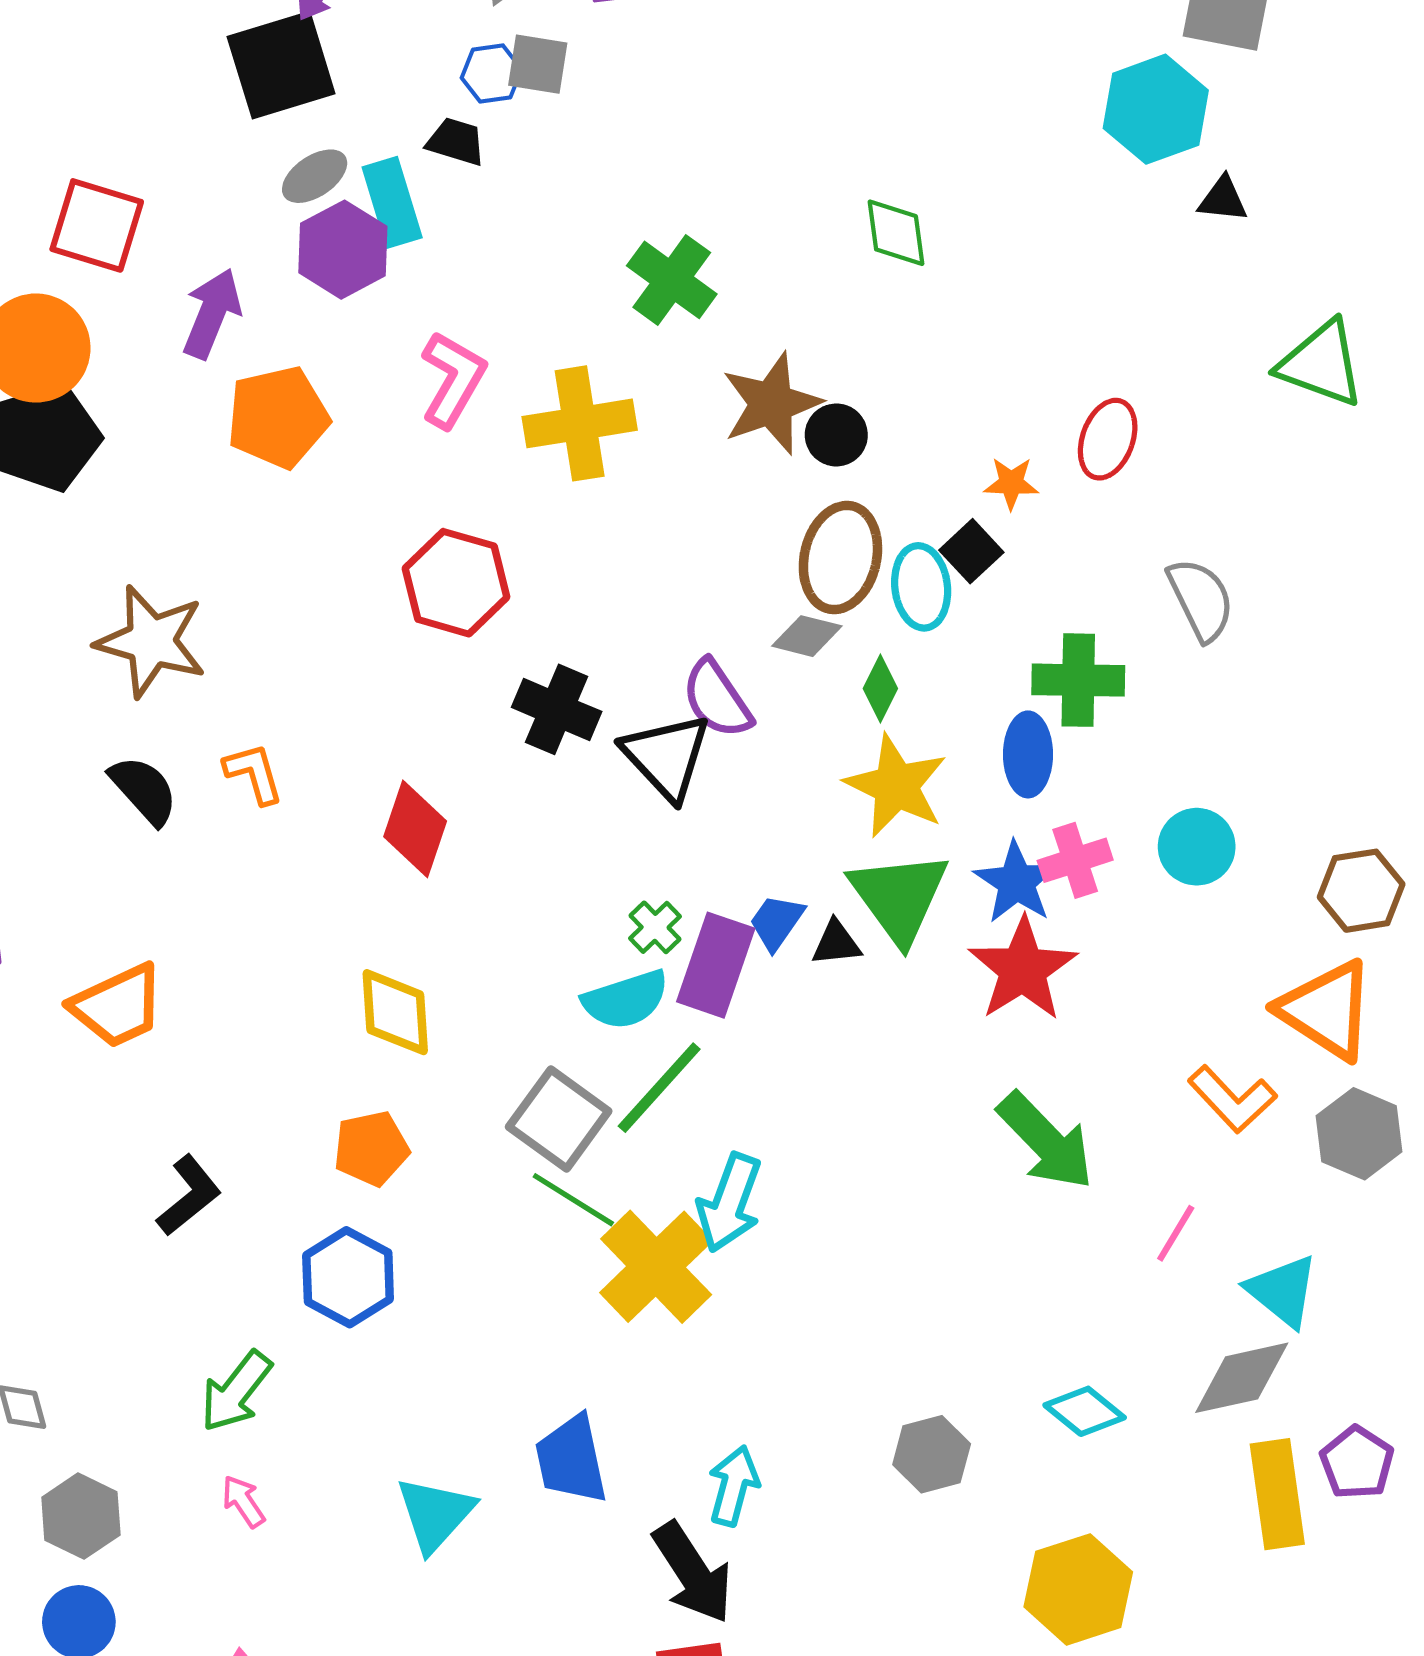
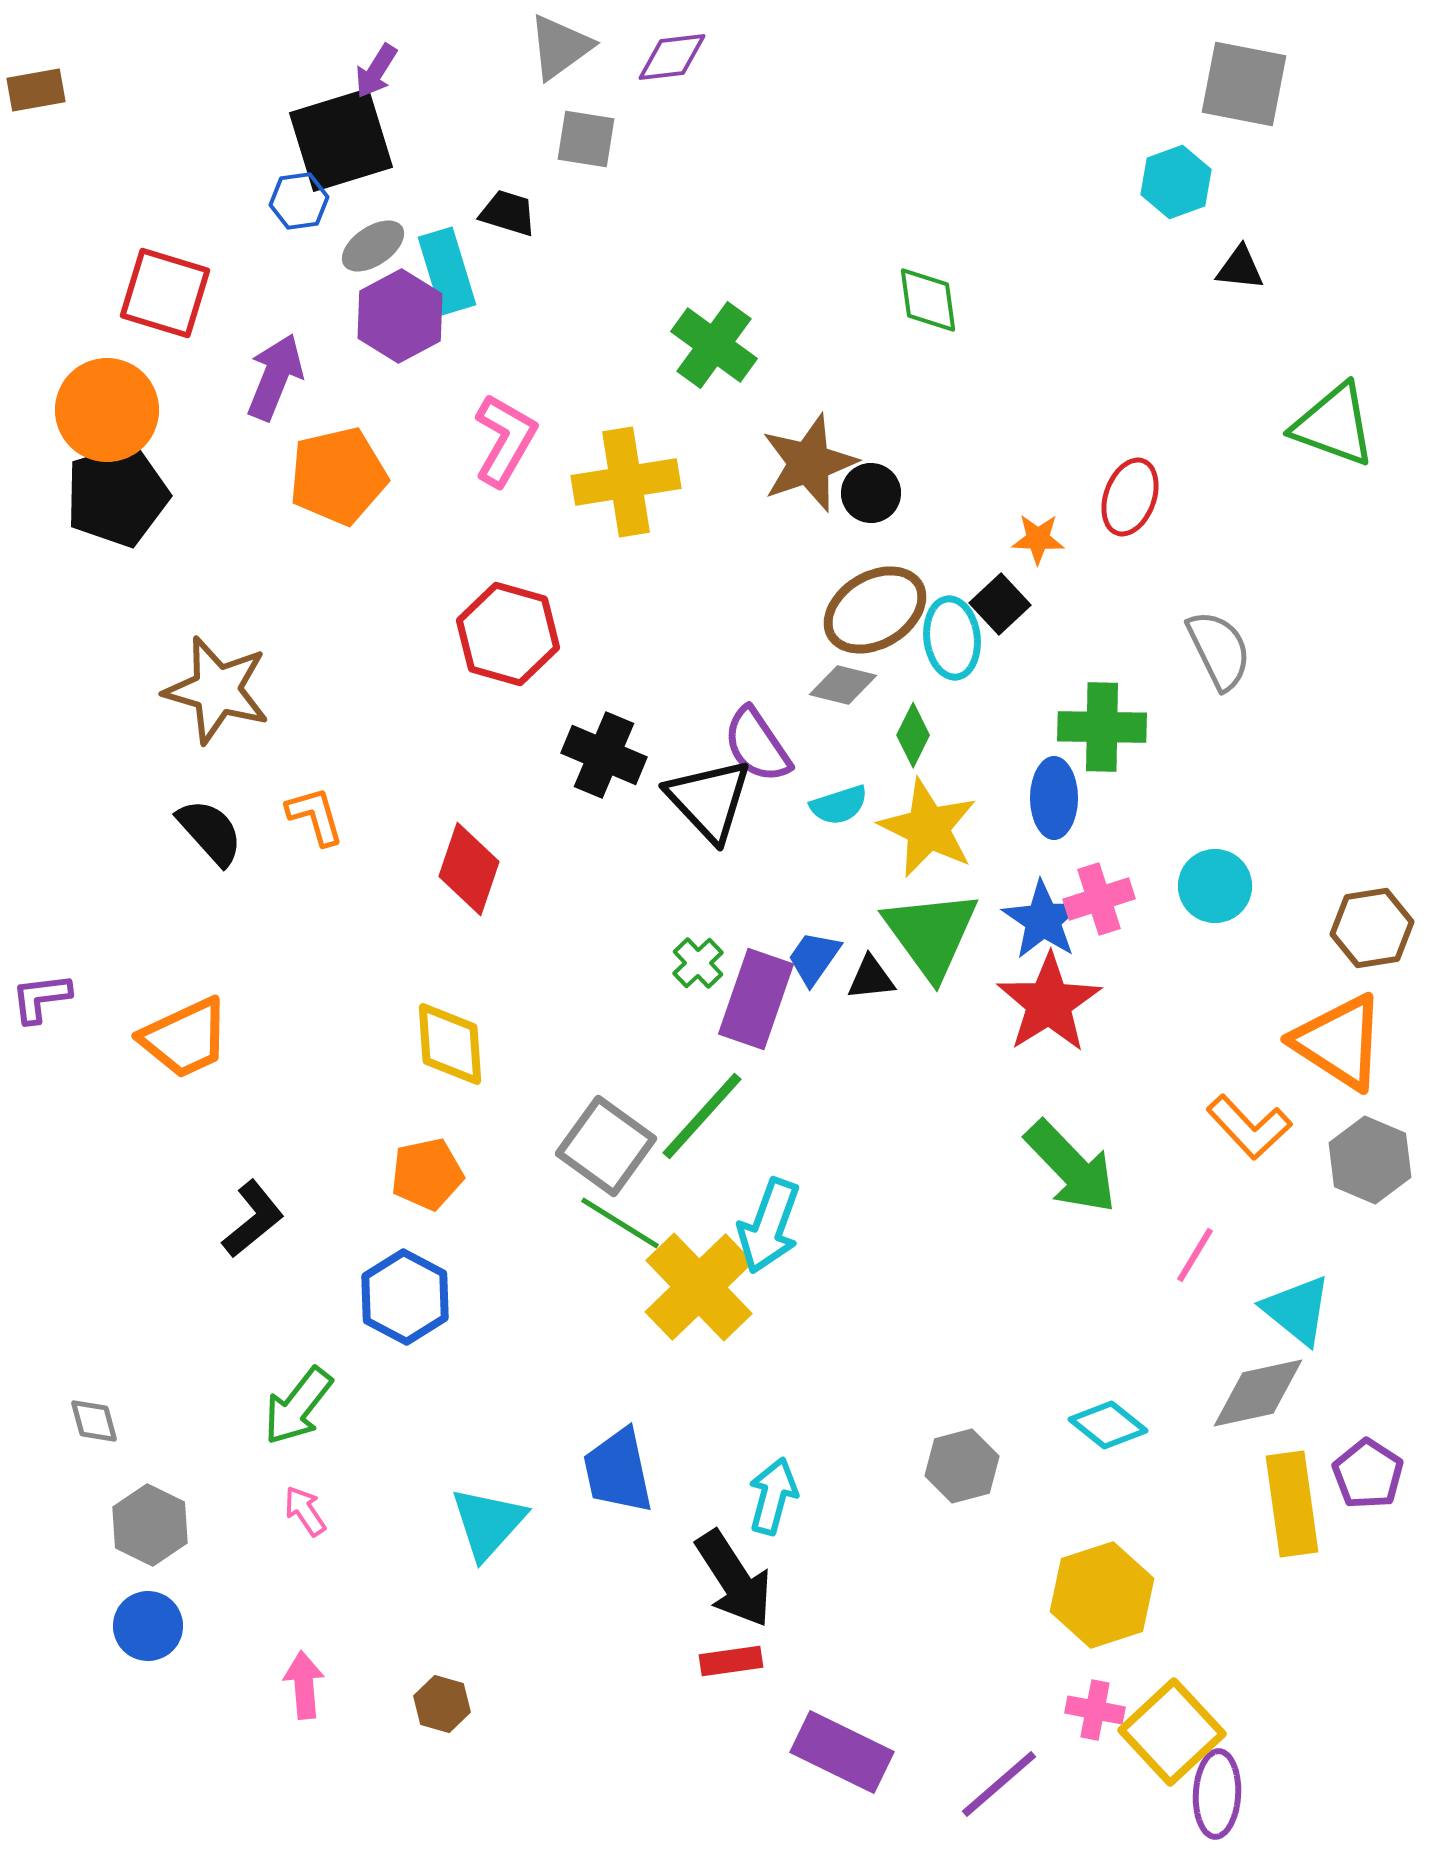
blue hexagon: (492, 74) -> (299, 201), moved
cyan hexagon: (1156, 109) -> (1176, 182), size x0.7
brown ellipse: (840, 558) -> (875, 610), turned 46
cyan semicircle: (626, 1000) -> (839, 805), moved, size x0.7

